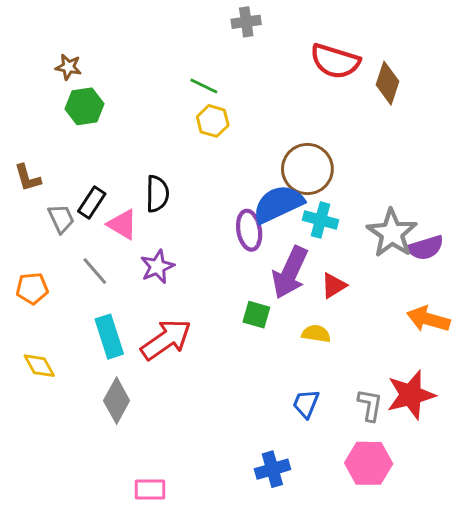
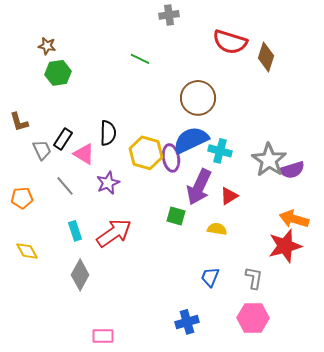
yellow hexagon: (213, 121) -> (146, 153), moved, size x1.5
brown circle: (307, 169) -> (198, 98), moved
cyan rectangle: (109, 337) -> (75, 231), size x0.7
red star: (411, 395) -> (285, 246), moved

